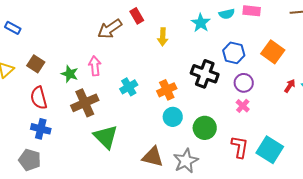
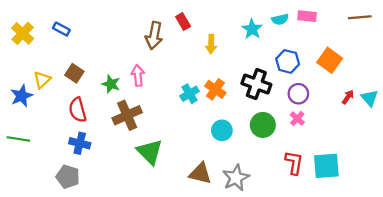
blue rectangle: (13, 28) -> (61, 29), moved
brown arrow: (110, 29) -> (154, 36), turned -45
cyan cross: (129, 87) -> (190, 94), moved
orange cross: (167, 90) -> (215, 89), moved, turned -30
green circle: (205, 128) -> (263, 125), moved
cyan square: (270, 150) -> (326, 166), turned -36

